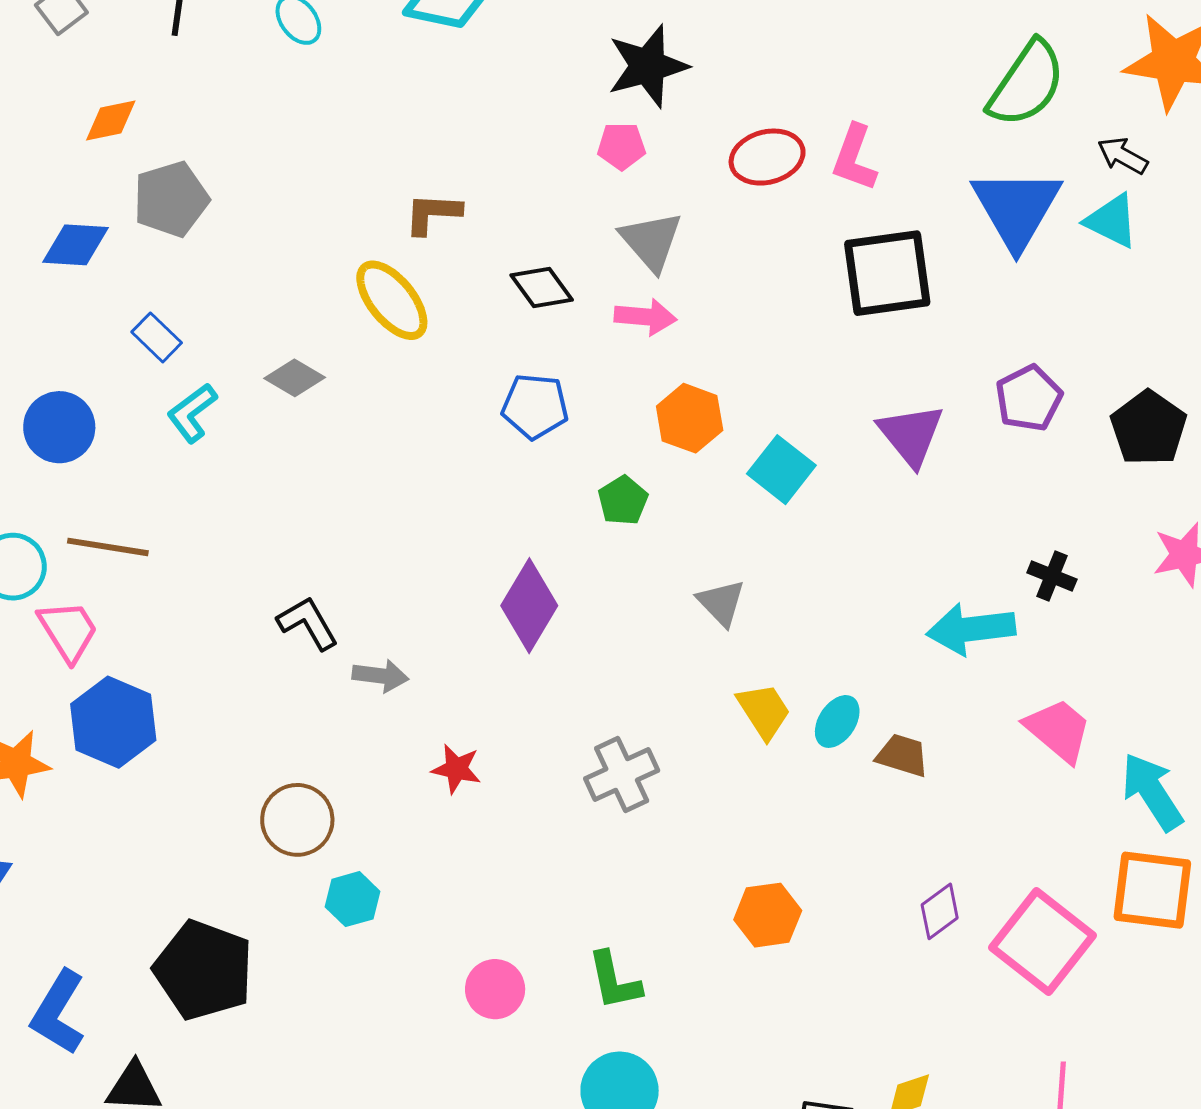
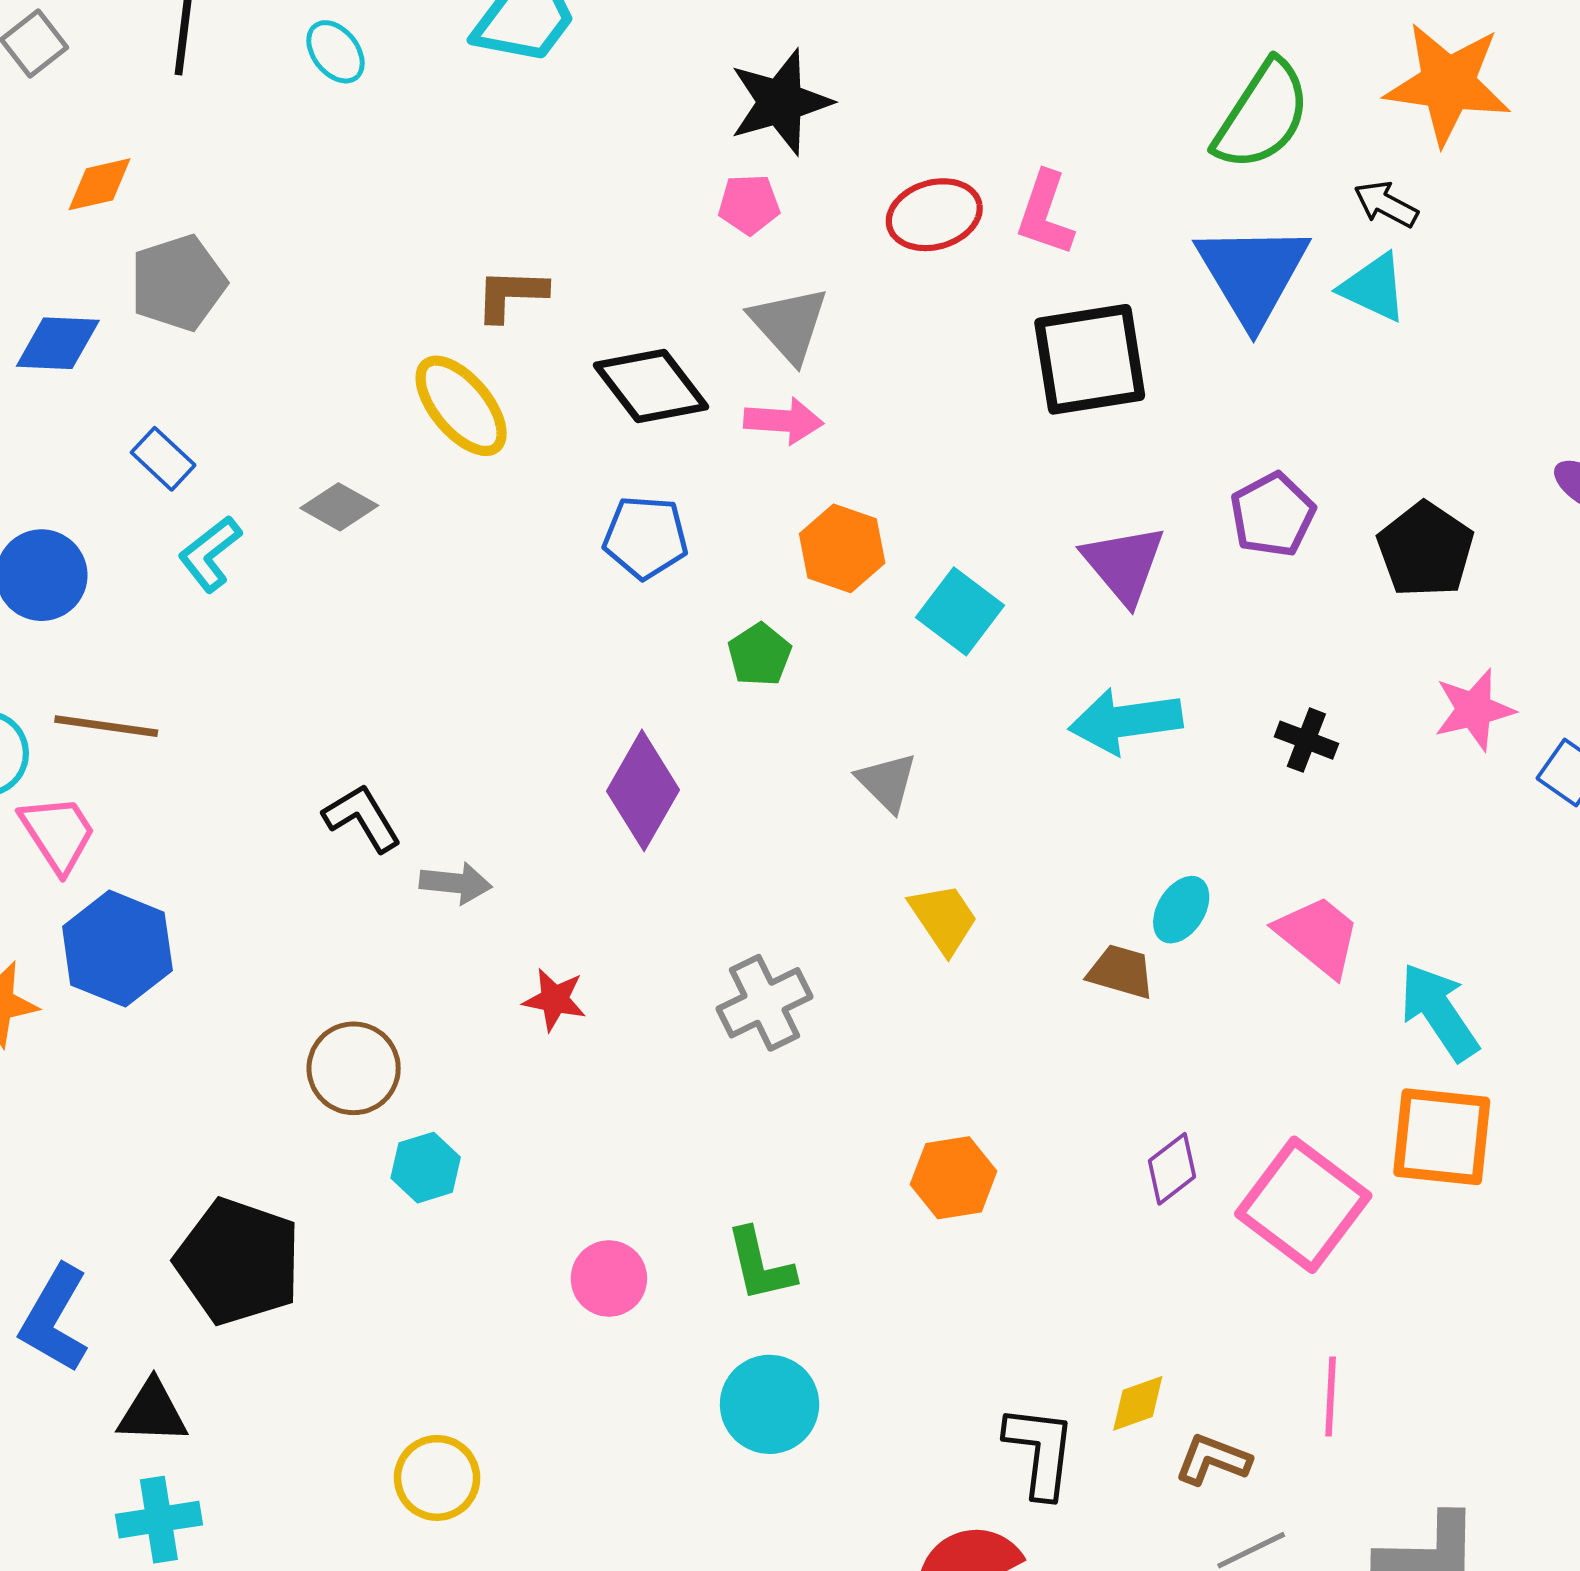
black diamond: (542, 287) -> (651, 386), size x1.4
cyan arrow: (971, 629) -> (1126, 721), moved
cyan ellipse: (837, 721) -> (1181, 910), moved

